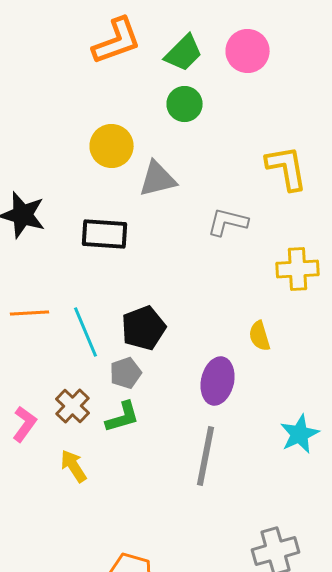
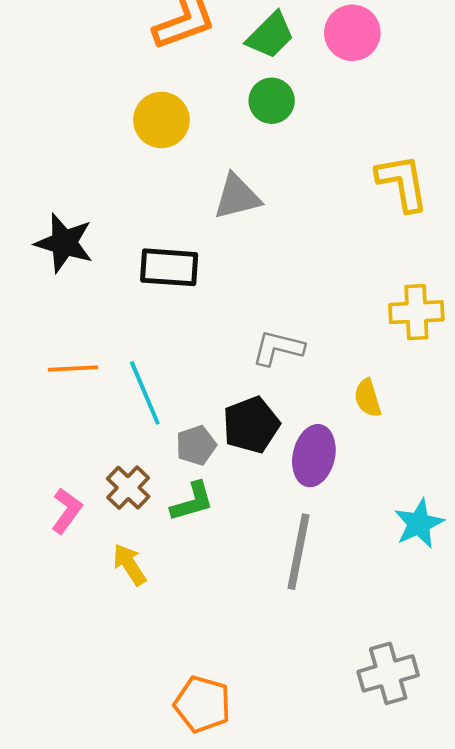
yellow circle: (112, 146) -> (161, 120), moved
gray L-shape: (228, 222) -> (278, 348), moved
black pentagon: (144, 328) -> (251, 425), moved

